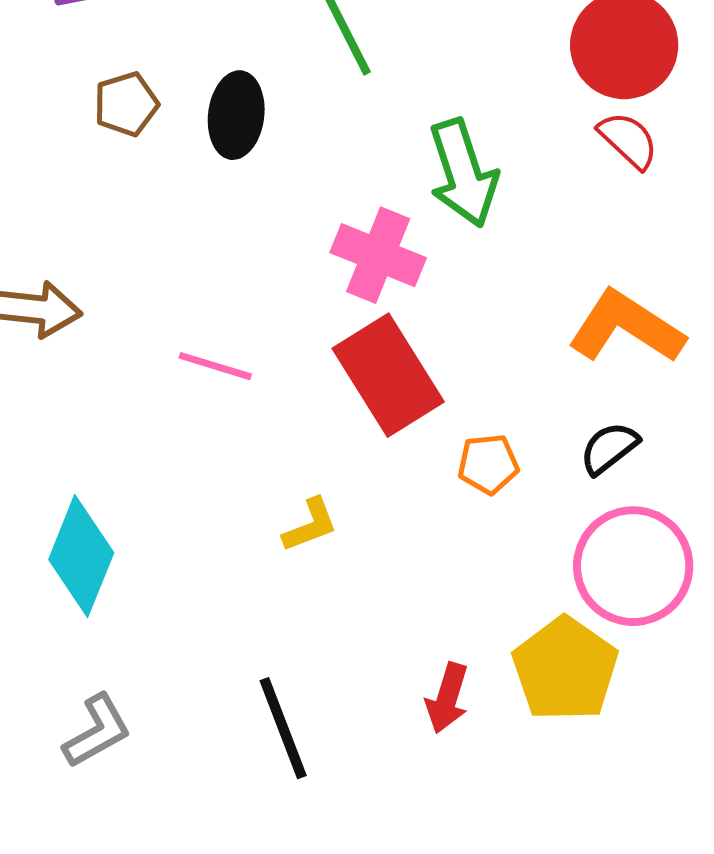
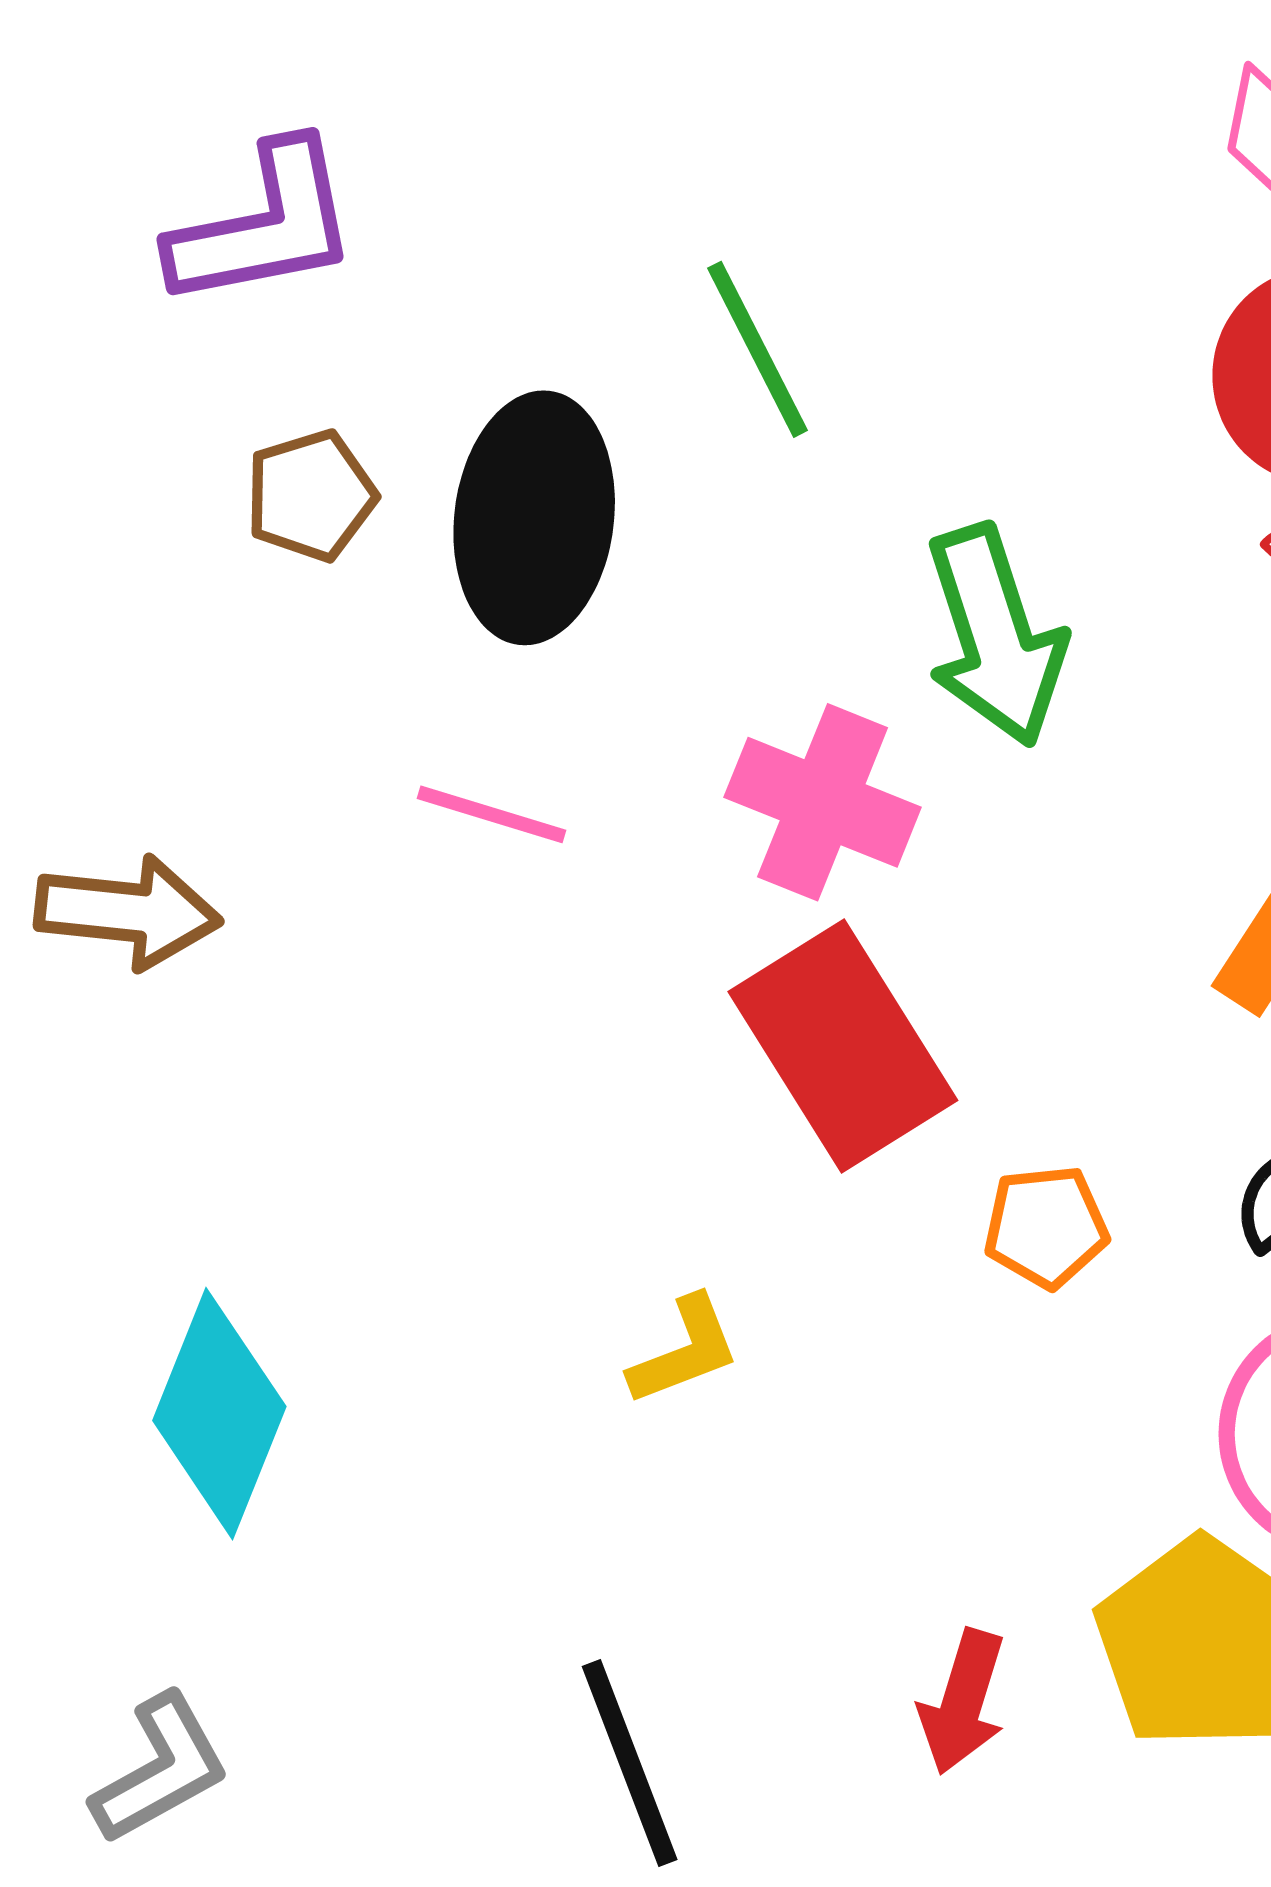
black ellipse: (236, 115) -> (534, 518), size x1.4
pink line: (215, 366) -> (492, 814), moved
gray L-shape: (97, 731) -> (160, 1769), moved

